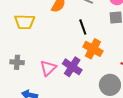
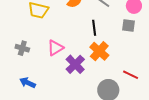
pink triangle: (48, 68) -> (55, 48), moved

